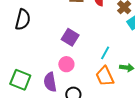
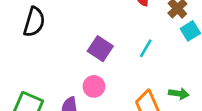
cyan line: (105, 53) -> (146, 48), moved

